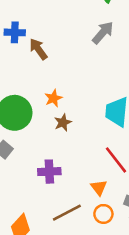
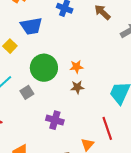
brown arrow: (38, 49) -> (102, 12), moved, turned -30

